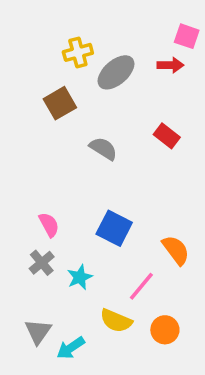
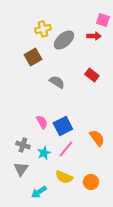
pink semicircle: (49, 225) -> (42, 122), moved
blue square: (114, 228) -> (63, 126), turned 36
gray cross: (42, 263) -> (23, 145), turned -32
pink line: (141, 286) -> (66, 149), moved
gray triangle: (38, 332) -> (21, 169), moved

